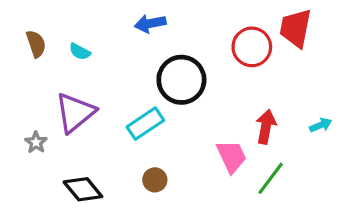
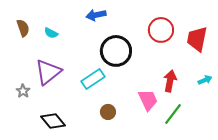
red trapezoid: (296, 28) -> (197, 39), moved
brown circle: (155, 180) -> (108, 112), moved

